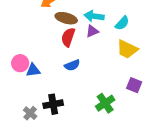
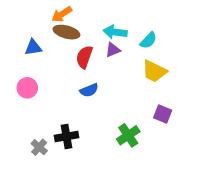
brown ellipse: (66, 18) -> (66, 32), moved
blue triangle: (33, 70) -> (33, 47), moved

